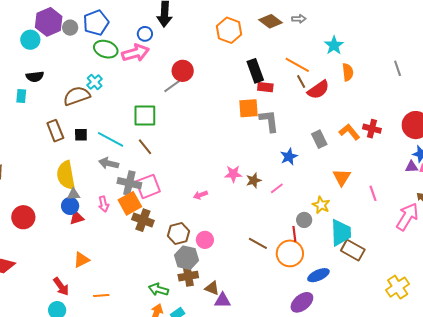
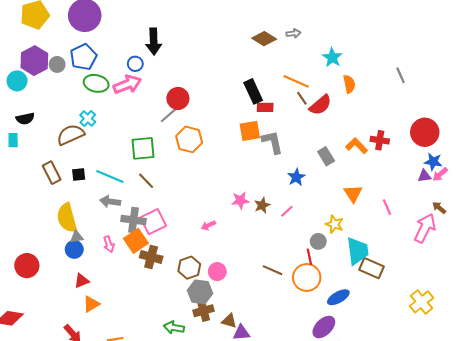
orange hexagon: (229, 30) -> (189, 139), moved
red triangle: (77, 218) -> (82, 281), moved

